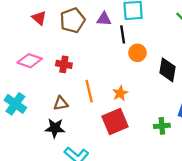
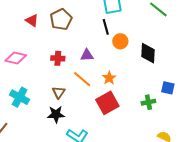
purple triangle: (104, 19) -> (87, 55), moved
pink diamond: (30, 61) -> (16, 58), moved
orange line: (89, 91) -> (82, 79), turned -30
brown triangle: (61, 103) -> (59, 92), turned -40

